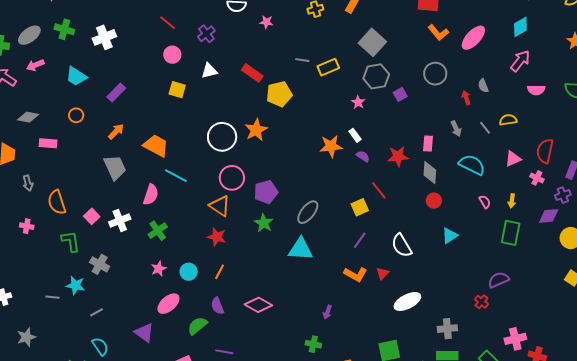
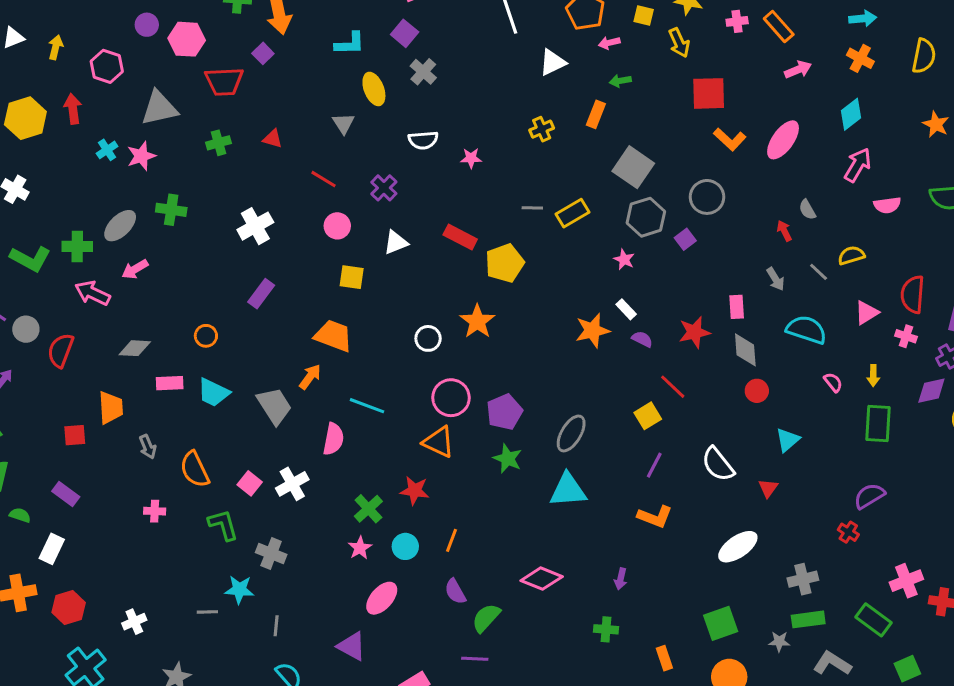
white cross: (104, 37) -> (255, 226), moved
gray circle: (435, 74) -> (707, 197), moved
cyan trapezoid: (76, 76) -> (213, 393), moved
orange arrow: (116, 131) -> (310, 377), moved
white circle: (222, 137) -> (428, 338), size x0.6
orange trapezoid: (156, 146) -> (333, 336), moved
green cross: (158, 231) -> (368, 509), moved
red star: (217, 237) -> (415, 491), moved
red triangle: (383, 273) -> (768, 488), moved
pink diamond: (258, 305) -> (542, 579), moved
gray line: (96, 312) -> (276, 626), turned -48
green semicircle: (197, 326) -> (486, 618), moved

